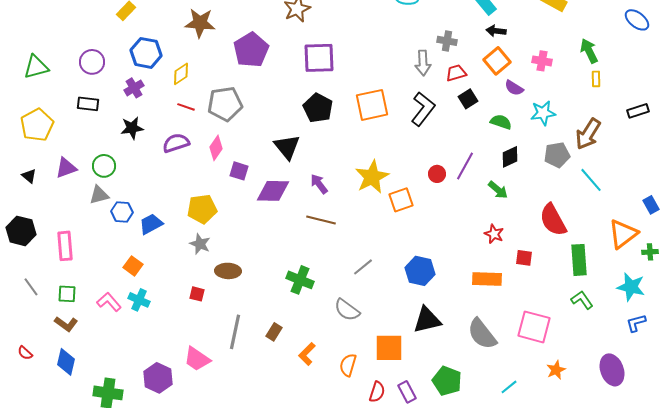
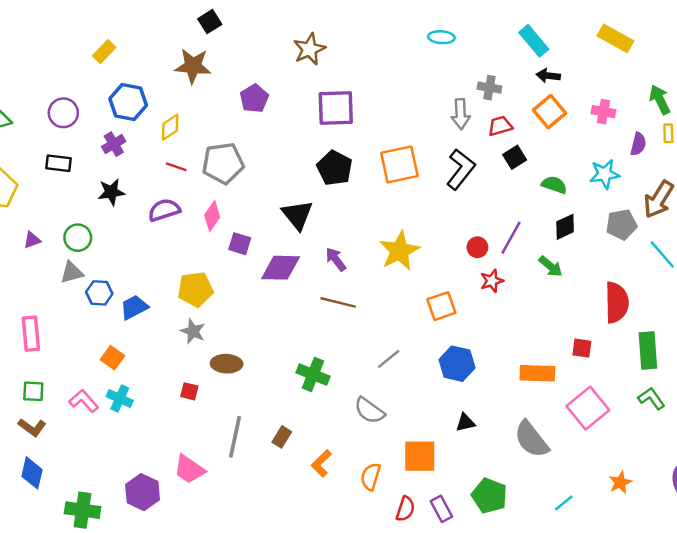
purple pentagon: (251, 50) -> (254, 98), size x0.7
purple semicircle: (514, 88) -> (638, 144), moved, turned -108
purple triangle: (66, 168) -> (32, 240), size x0.7
orange square: (401, 200) -> (441, 306), moved
red semicircle: (553, 220) -> (617, 302), turned -152
red star: (494, 234) -> (492, 281), moved, turned 30
black triangle: (427, 320) -> (465, 423), size x0.6
pink square: (534, 327) -> (588, 408), moved, turned 36

